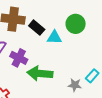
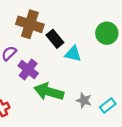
green circle: (76, 24) -> (107, 33), moved
gray star: (75, 85) -> (84, 100), moved

